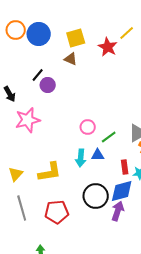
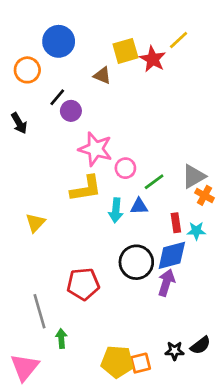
orange circle: (16, 30) -> (27, 70), moved
yellow square: (76, 38) -> (125, 51), moved
pink star: (28, 120) -> (95, 149), moved, turned 30
yellow L-shape: (50, 172) -> (86, 189), moved
yellow triangle: (16, 174) -> (35, 223), moved
gray line: (22, 208) -> (40, 311), moved

